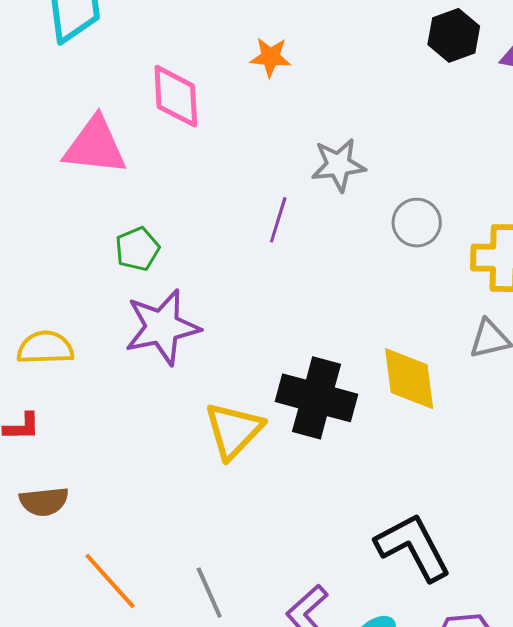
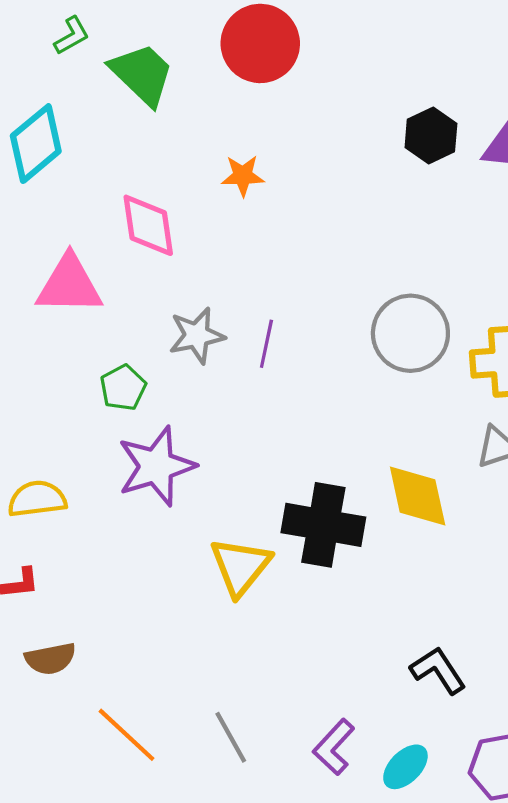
gray star: (338, 165) -> (197, 335), moved
gray circle: (417, 223) -> (410, 333), size x1.5
black L-shape: (413, 547) -> (438, 670), size x0.7

